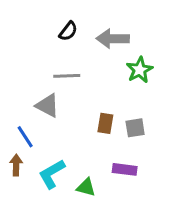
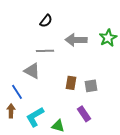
gray arrow: (113, 39) -> (76, 40), moved
green star: (140, 70) -> (108, 38), moved
purple rectangle: (125, 169) -> (84, 114), turned 49

